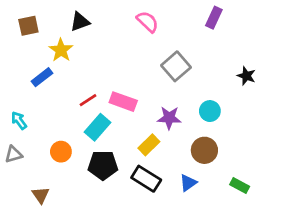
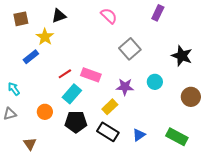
black star: (246, 76) -> (182, 56), size x1.5
brown circle: (204, 150) -> (191, 97), moved
green rectangle: (240, 185) -> (177, 137), size x1.5

